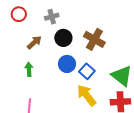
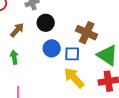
brown cross: (94, 39) -> (87, 33), moved
blue square: (87, 71) -> (72, 54), turned -35

